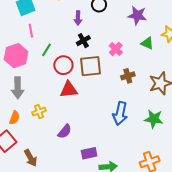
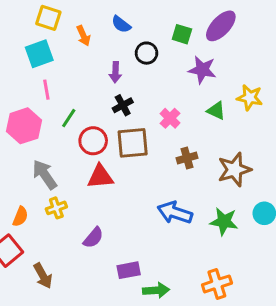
gray arrow: (18, 88) -> (45, 175), moved, turned 145
blue arrow: (120, 113) -> (175, 213), turned 95

